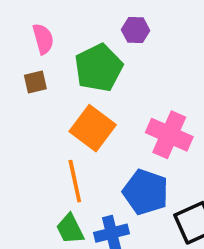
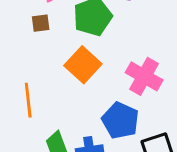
orange line: (75, 181) -> (28, 100), moved

